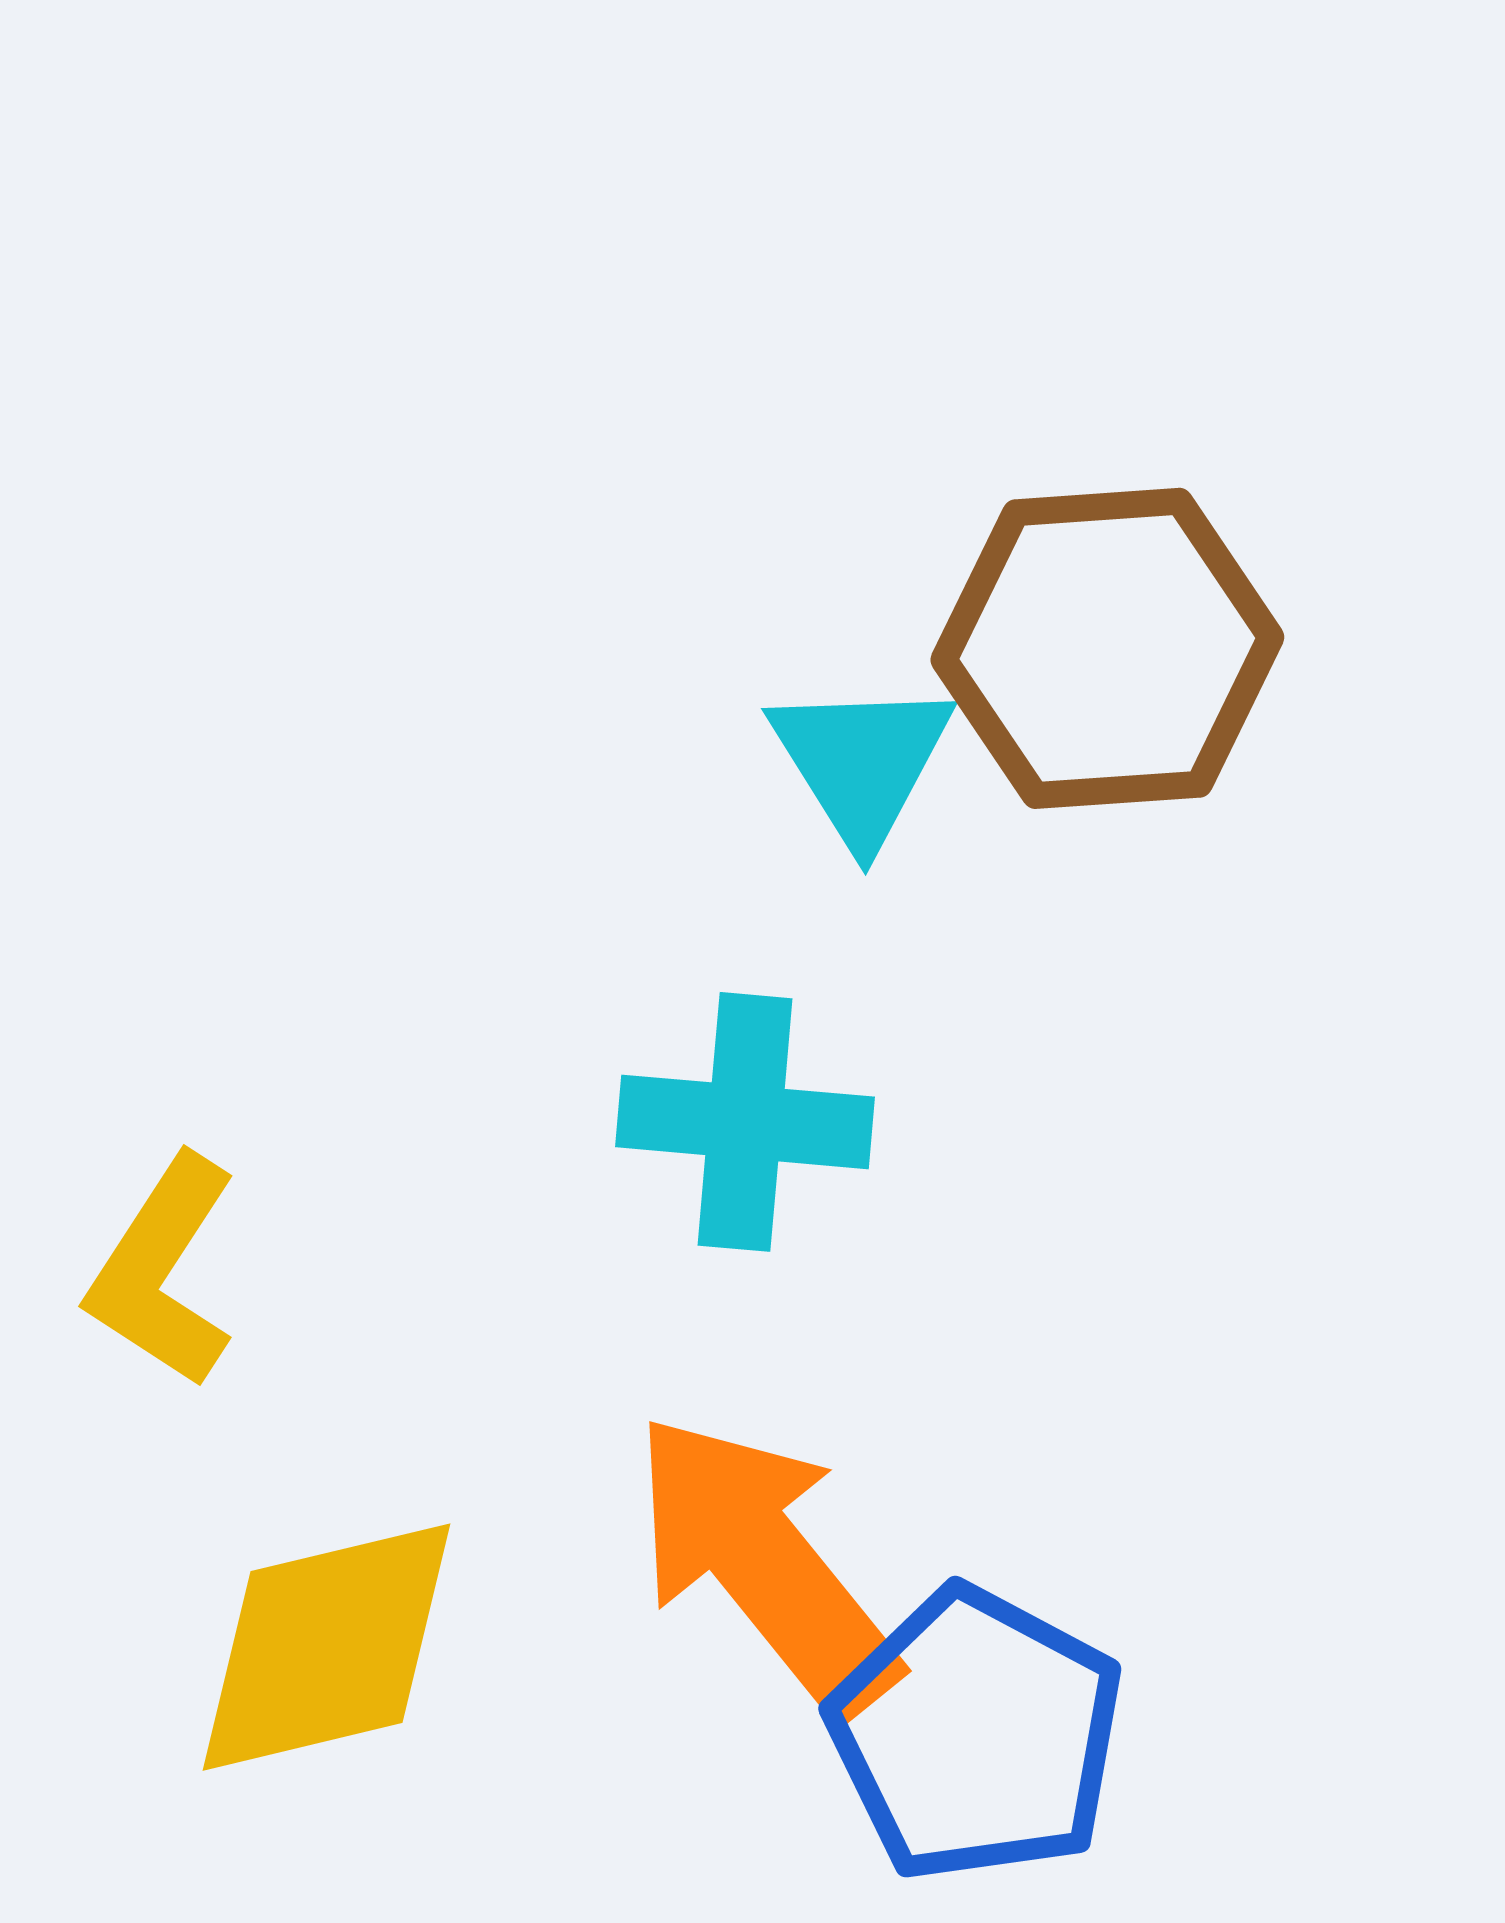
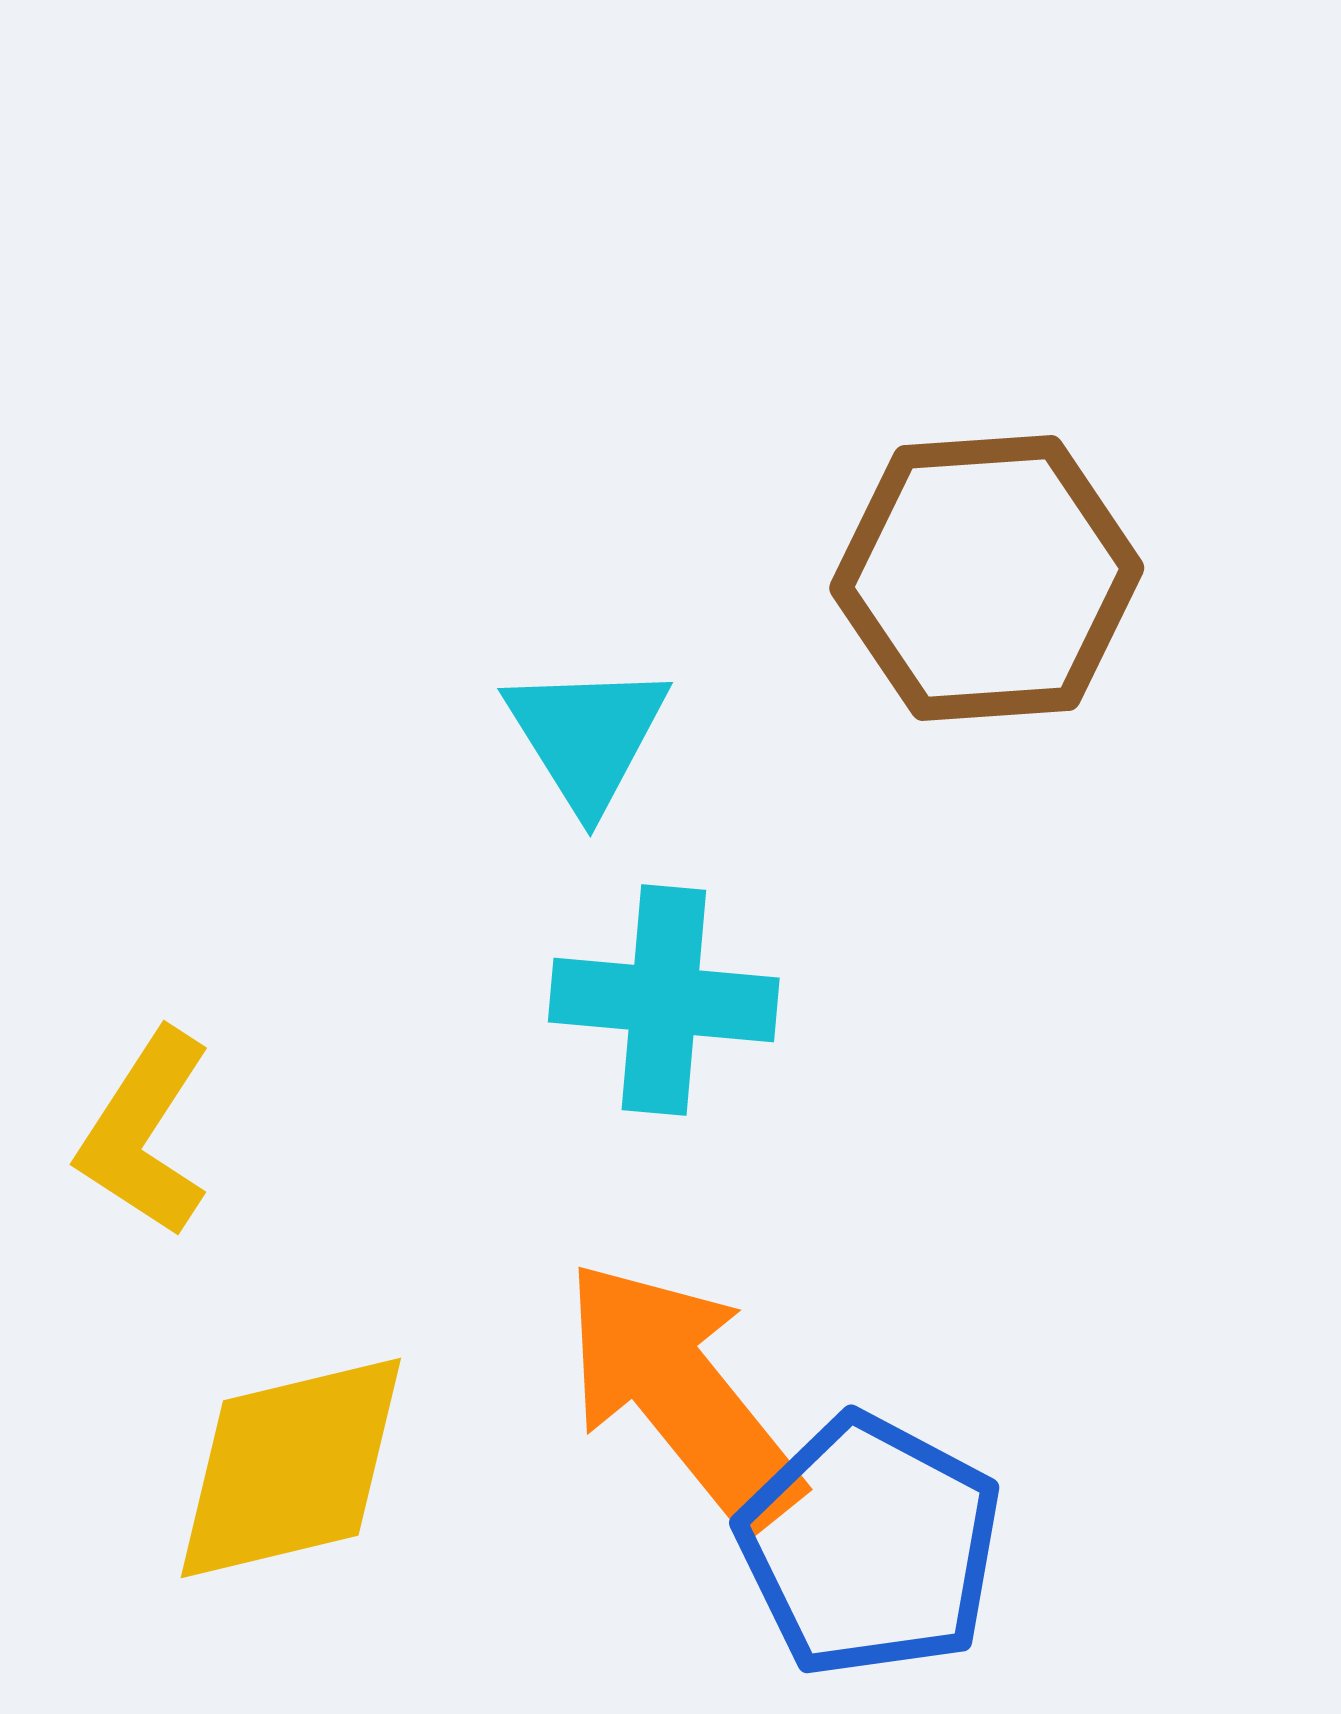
cyan triangle: (862, 762) -> (587, 736), moved

